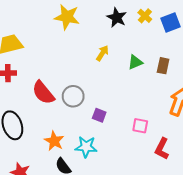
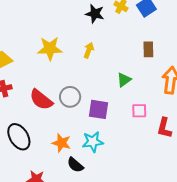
yellow star: (67, 17) -> (50, 49), moved
green triangle: (135, 62) -> (124, 80), moved
purple square: (99, 115) -> (98, 109), size x1.5

